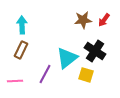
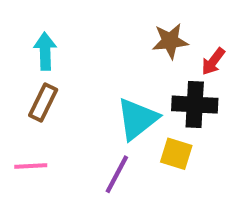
red arrow: (104, 20) -> (213, 61), moved
black cross: (95, 51) -> (195, 105), turned -30
purple line: (45, 74) -> (117, 174), moved

